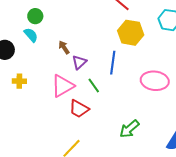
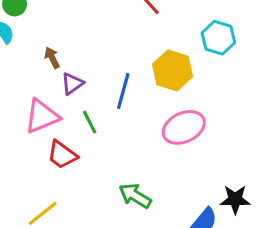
yellow hexagon: (131, 33) -> (172, 70), moved
pink ellipse: (155, 81) -> (184, 127), turned -40
green arrow: (129, 129) -> (135, 196), turned 65

